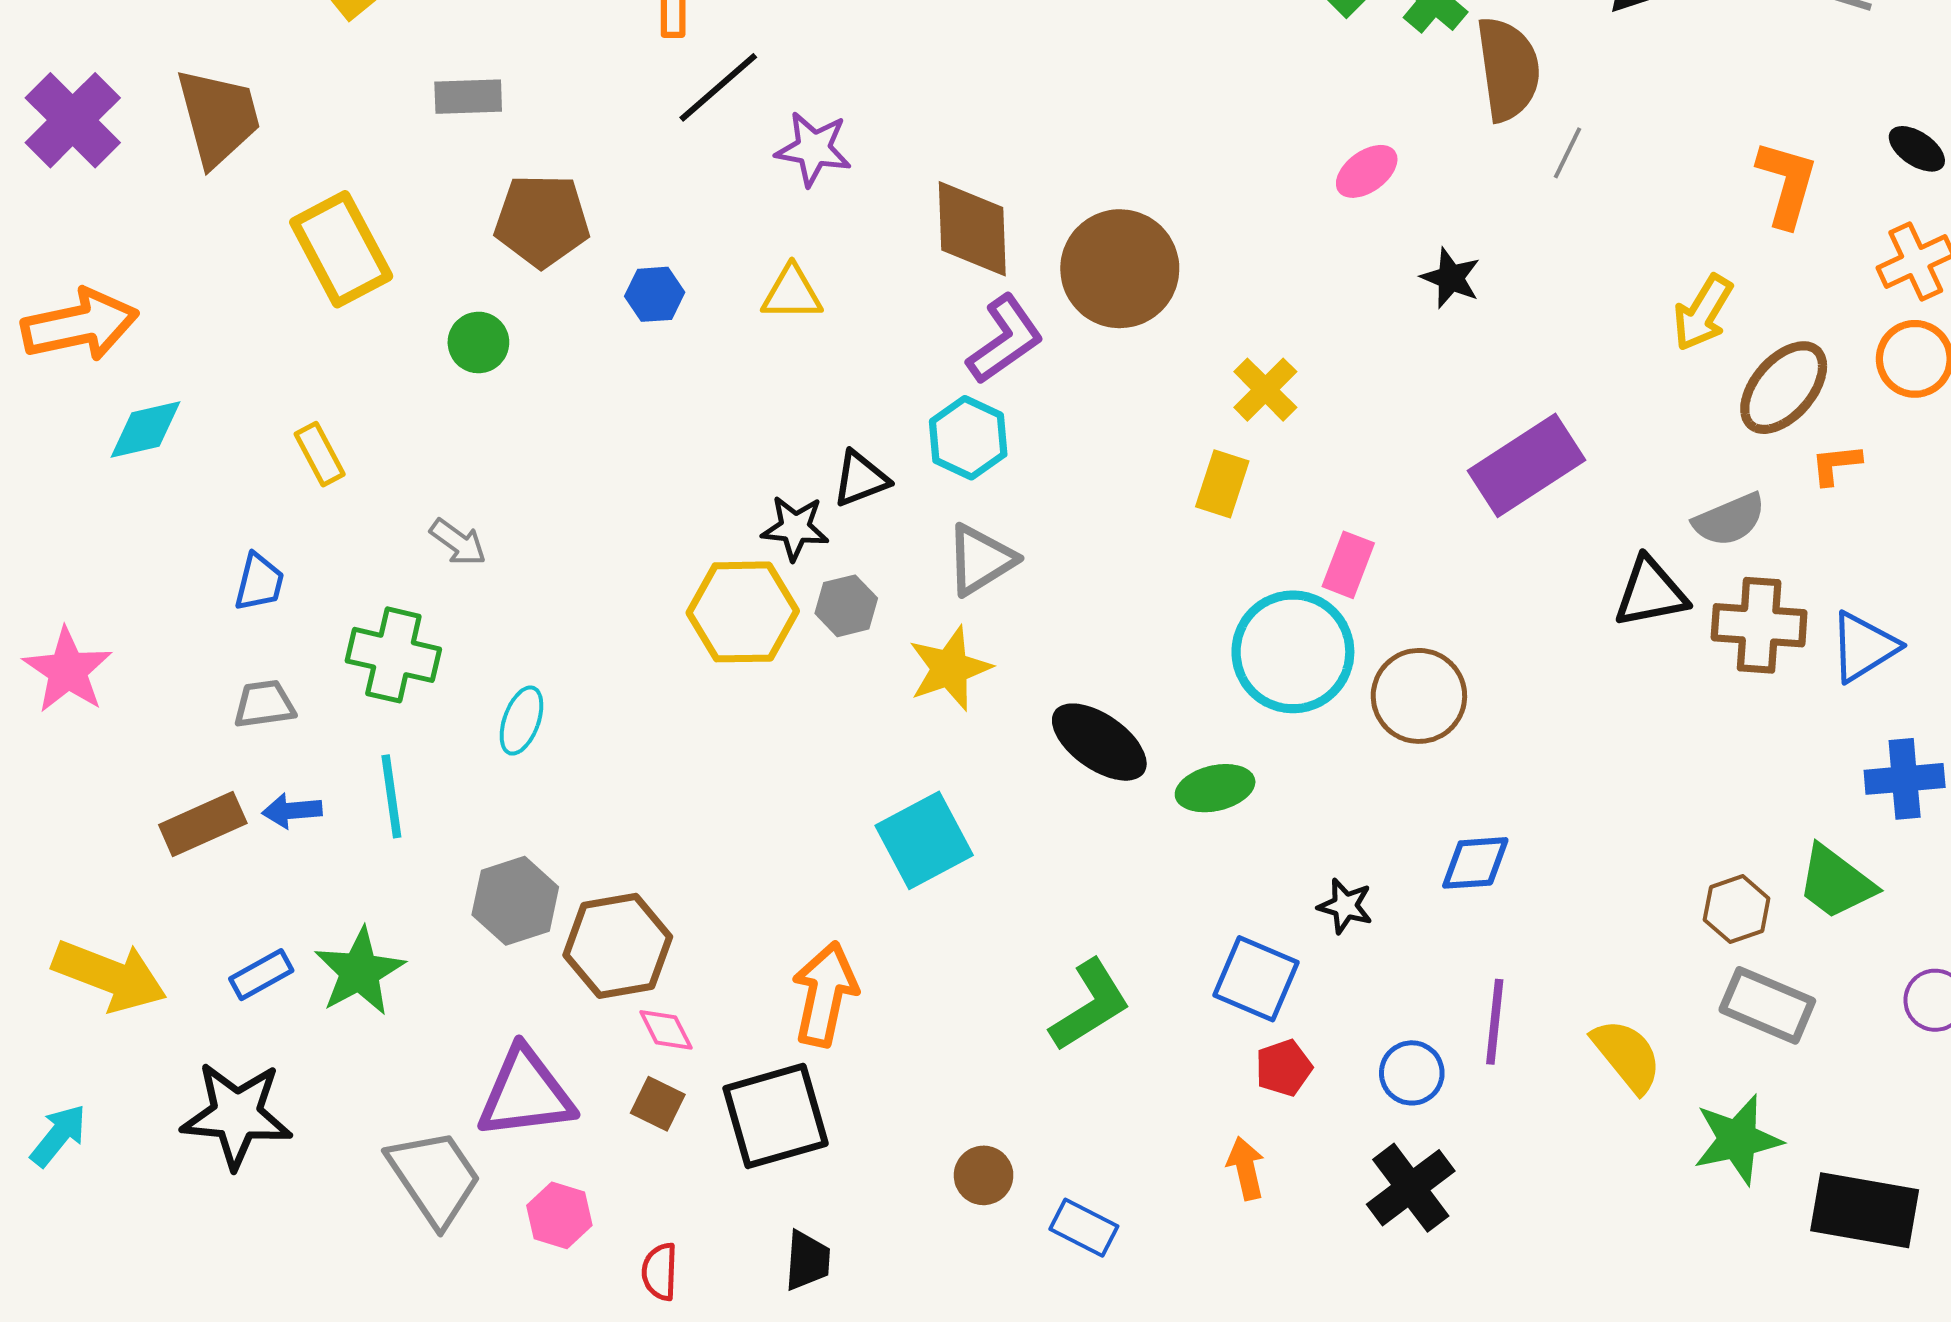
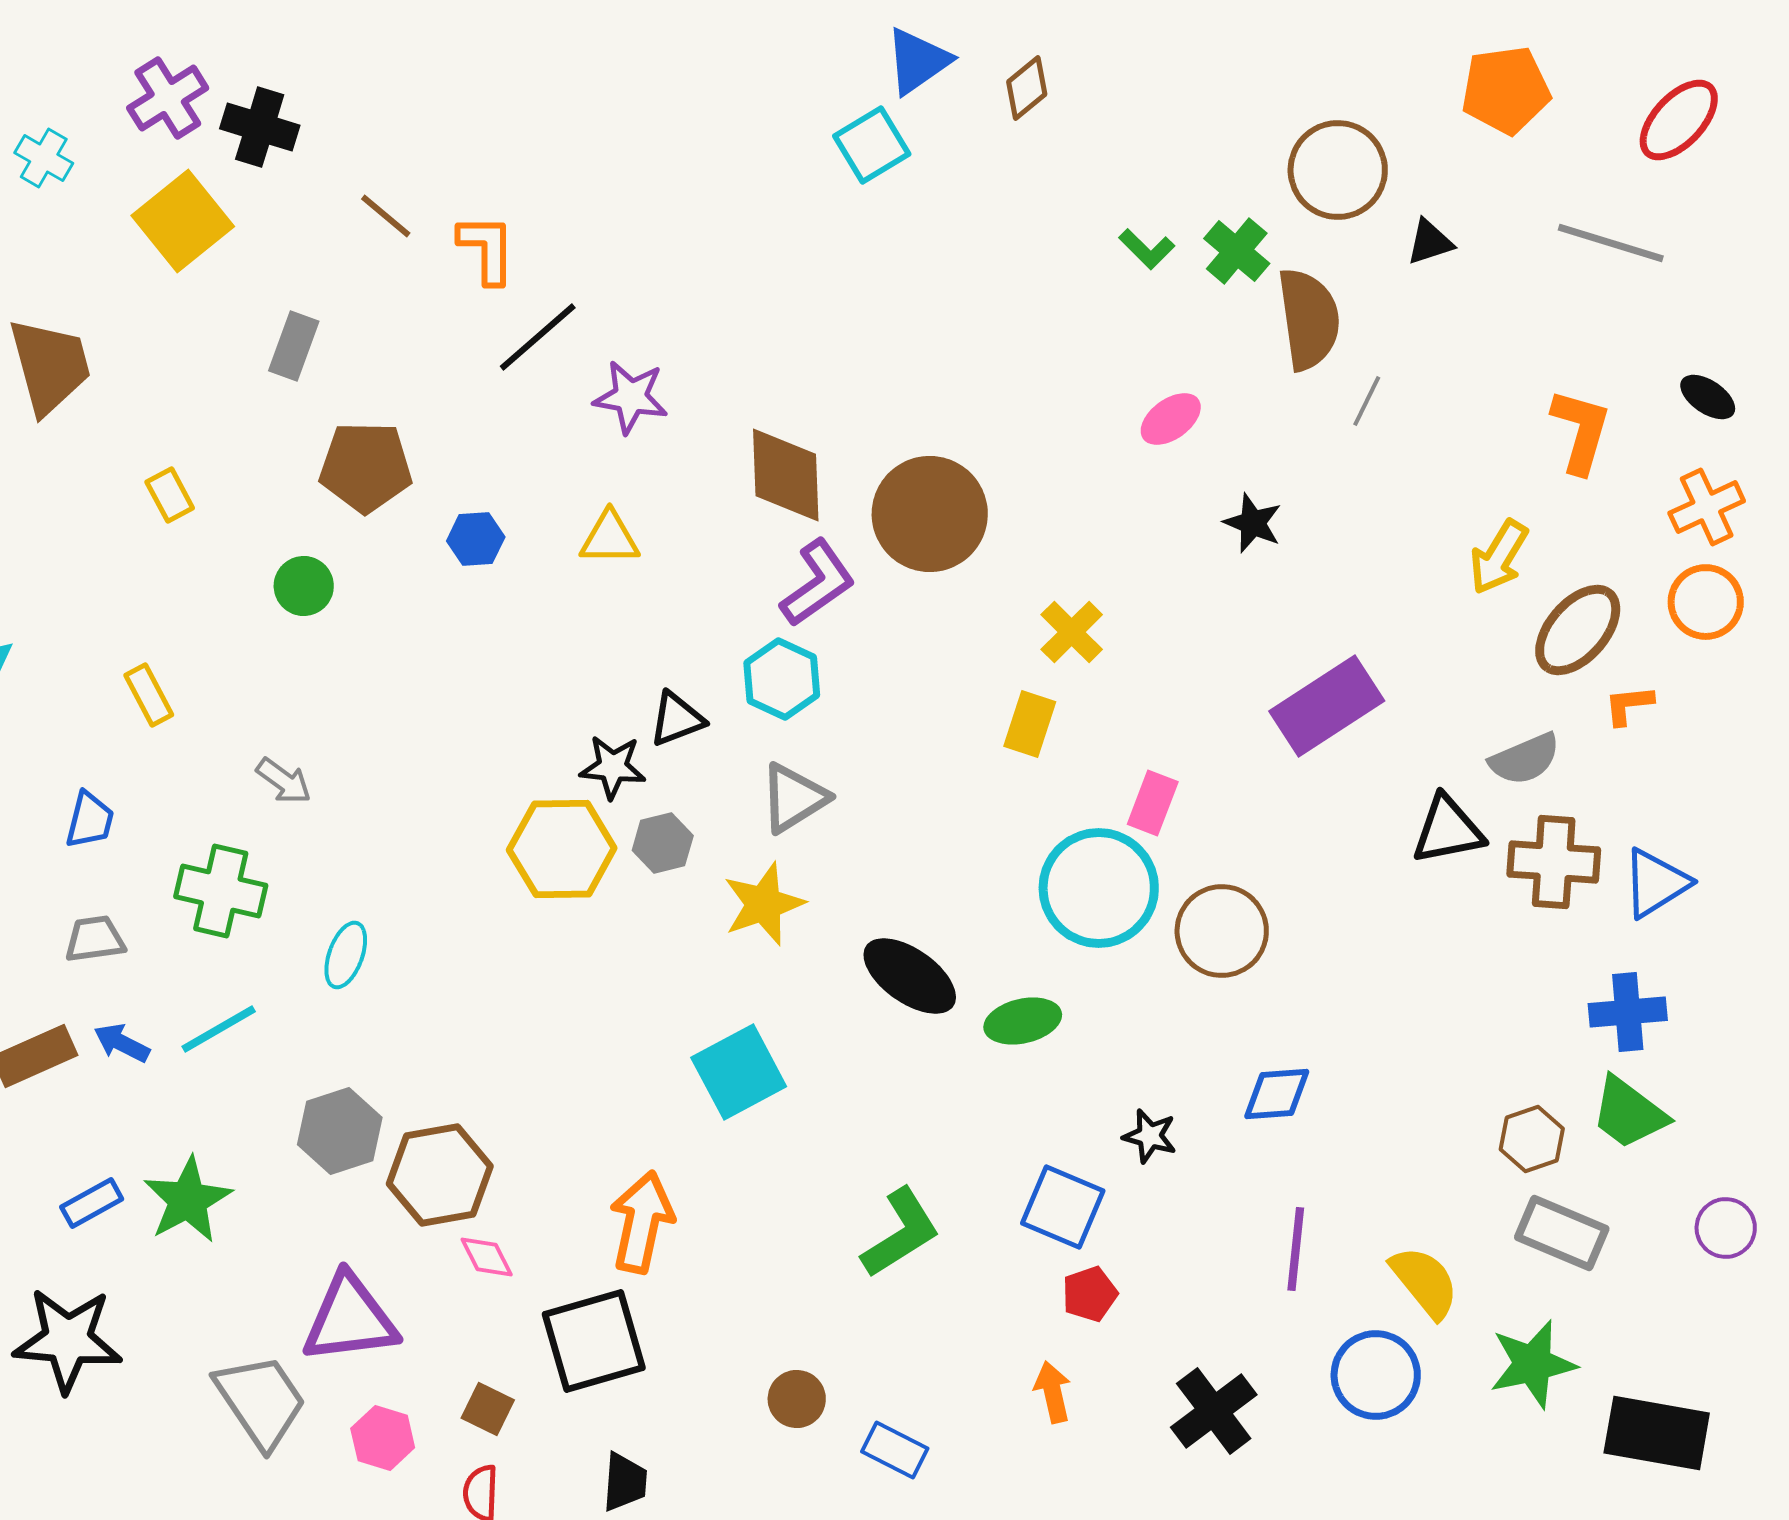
gray rectangle: (468, 97) -> (294, 346), turned -68
yellow rectangle: (341, 249) -> (170, 495), size x0.5
blue cross: (1905, 779) -> (1628, 1012), moved
cyan line: (391, 796) -> (219, 1029), turned 68
blue arrow: (292, 811) -> (122, 1043), turned 32
blue circle: (1412, 1073) -> (1376, 1375), moved, size x1.4
brown square: (658, 1104) -> (488, 1409), moved

